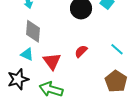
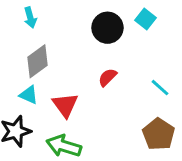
gray diamond: (33, 31) -> (37, 61), turned 50
red semicircle: (81, 51) -> (107, 77), moved

